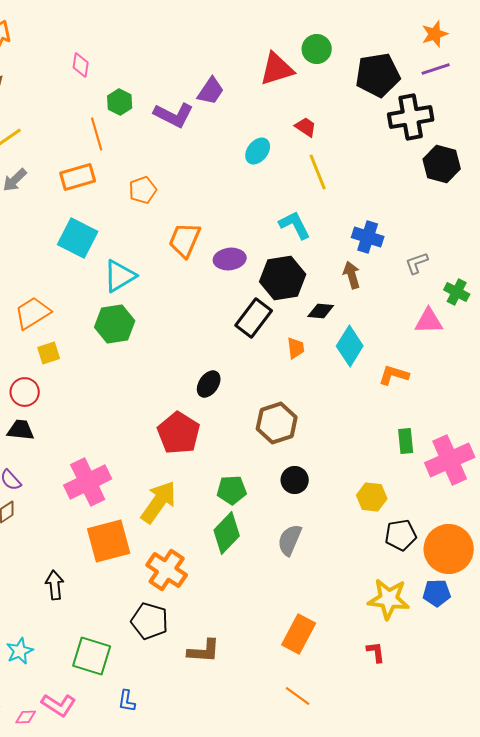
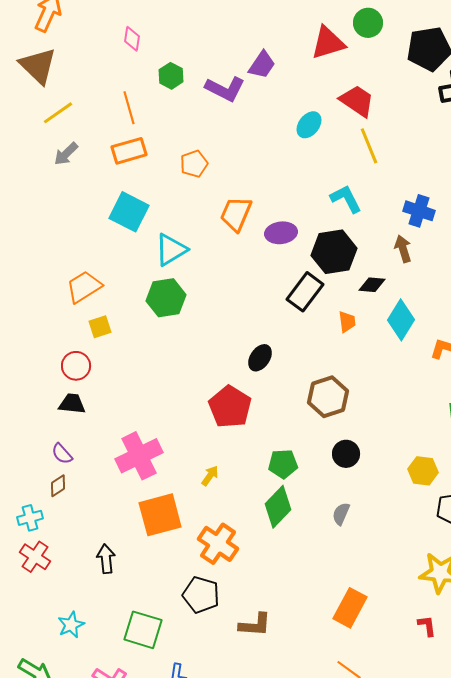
red trapezoid: (306, 127) -> (357, 101), size x1.6
orange line: (97, 134) -> (129, 108), moved
yellow arrow: (159, 502) -> (210, 476), size x0.5
gray semicircle: (290, 540) -> (341, 514), size x0.7

